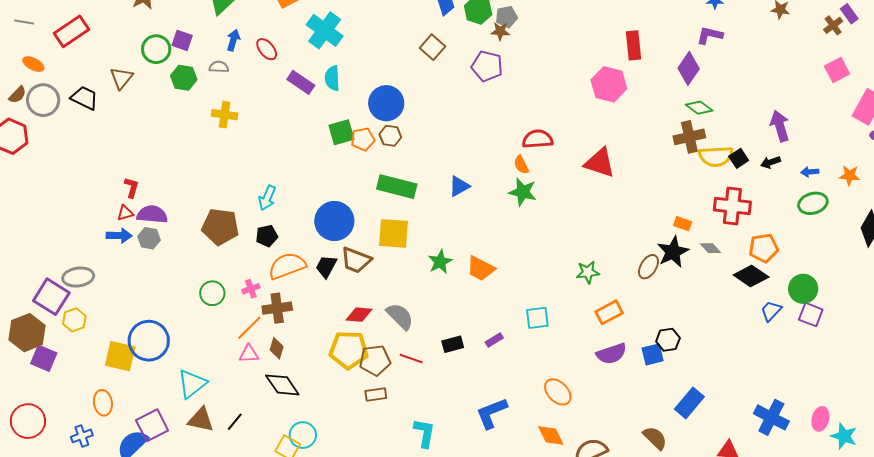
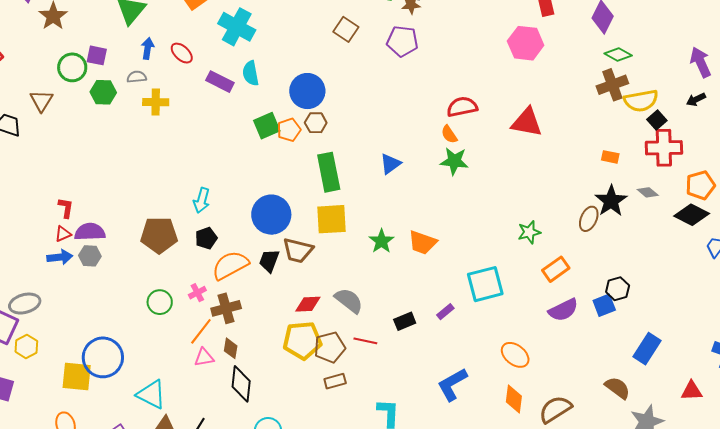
yellow cross: (225, 115) -> (156, 102), moved
black square: (739, 158) -> (657, 120), moved
green rectangle: (397, 187) -> (329, 172), turned 72
orange rectangle: (683, 224) -> (610, 157), moved
cyan square: (537, 318) -> (485, 284), size x1.5
cyan triangle: (192, 384) -> (151, 395), turned -48
black diamond: (282, 385) -> (241, 384), turned 48
orange diamond: (551, 435) -> (514, 399), turned 40

